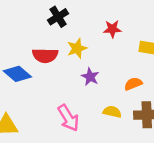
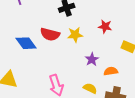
purple star: (90, 77) -> (92, 59), moved

